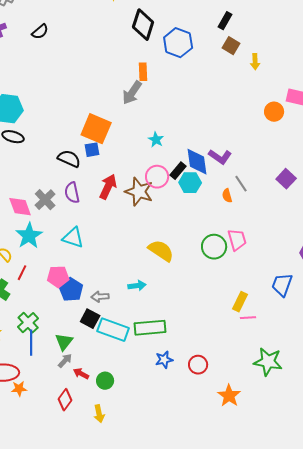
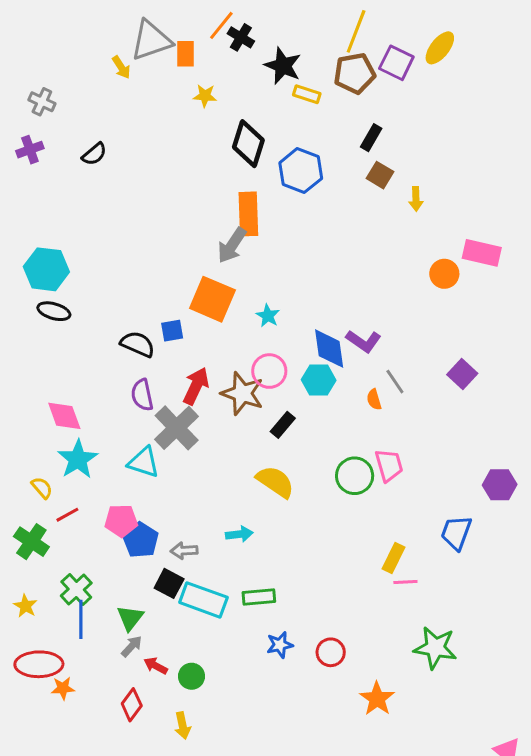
orange rectangle: (143, 72) -> (248, 214), size x1.6
orange square: (96, 129) -> (212, 299), moved
black rectangle: (178, 171) -> (283, 425), moved
gray cross: (45, 200) -> (177, 428), moved, size x1.4
red line: (22, 273) -> (67, 515), turned 35
green rectangle: (150, 328) -> (259, 597), size x0.7

